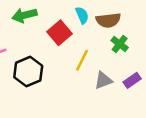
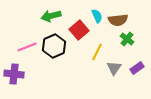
black hexagon: (28, 72) -> (54, 46), moved
gray triangle: (103, 80) -> (114, 68), turned -35

